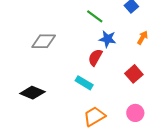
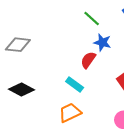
gray diamond: (44, 41) -> (18, 45), moved
orange trapezoid: (94, 116) -> (70, 113), moved

